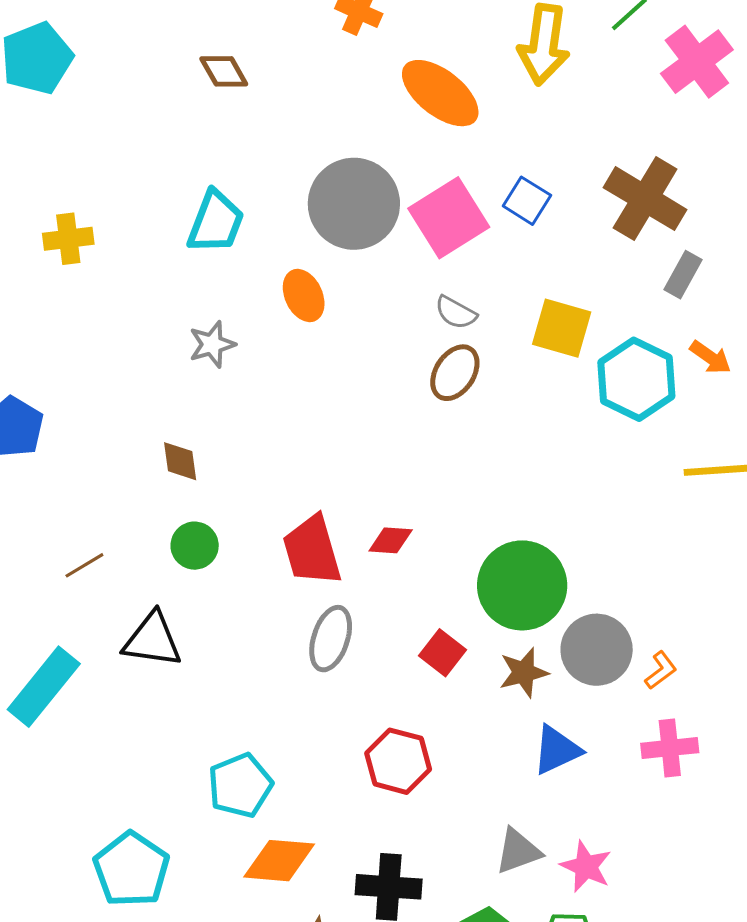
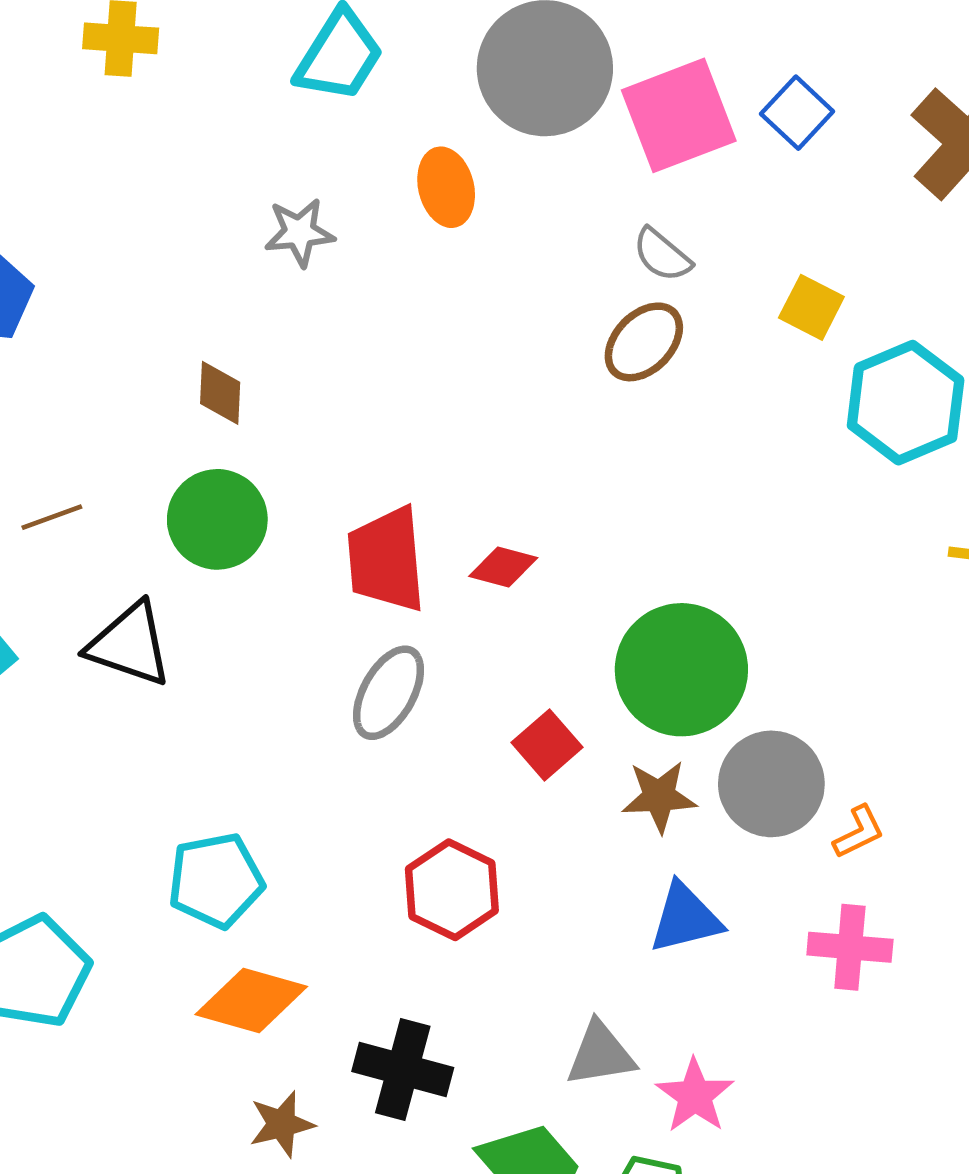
yellow square: (562, 328) -> (811, 307), size x0.7
green circle: (195, 546) -> (217, 519), size x1.4

